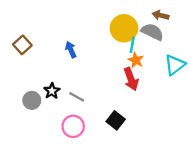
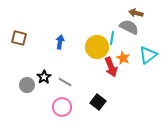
yellow circle: (124, 28) -> (97, 47), moved
brown square: (22, 45) -> (19, 38), turned -35
blue arrow: (71, 50) -> (60, 42), turned 32
orange star: (136, 60) -> (123, 58), moved

